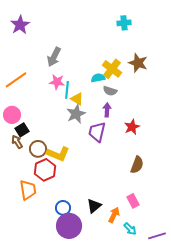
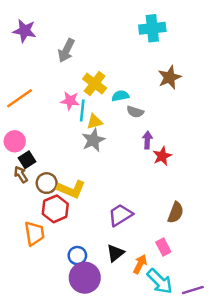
cyan cross: (124, 23) -> (152, 28), size x1.5
purple star: (20, 25) -> (25, 31), turned -30
gray arrow: (54, 57) -> (66, 50), moved
brown star: (138, 63) -> (170, 77), turned 30
yellow cross: (112, 69) -> (95, 84), moved
yellow triangle: (77, 99) -> (95, 122), turned -48
purple arrow: (107, 110) -> (147, 140), moved
purple trapezoid: (97, 132) -> (120, 215), moved, turned 45
brown semicircle: (137, 165) -> (176, 213), moved
cyan arrow: (130, 229) -> (160, 281), size x1.6

